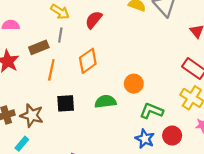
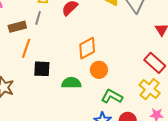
orange diamond: (88, 61) -> (87, 48), moved
black square: (66, 103) -> (42, 69), moved

